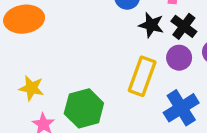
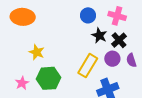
yellow star: (31, 88) -> (37, 52), moved

